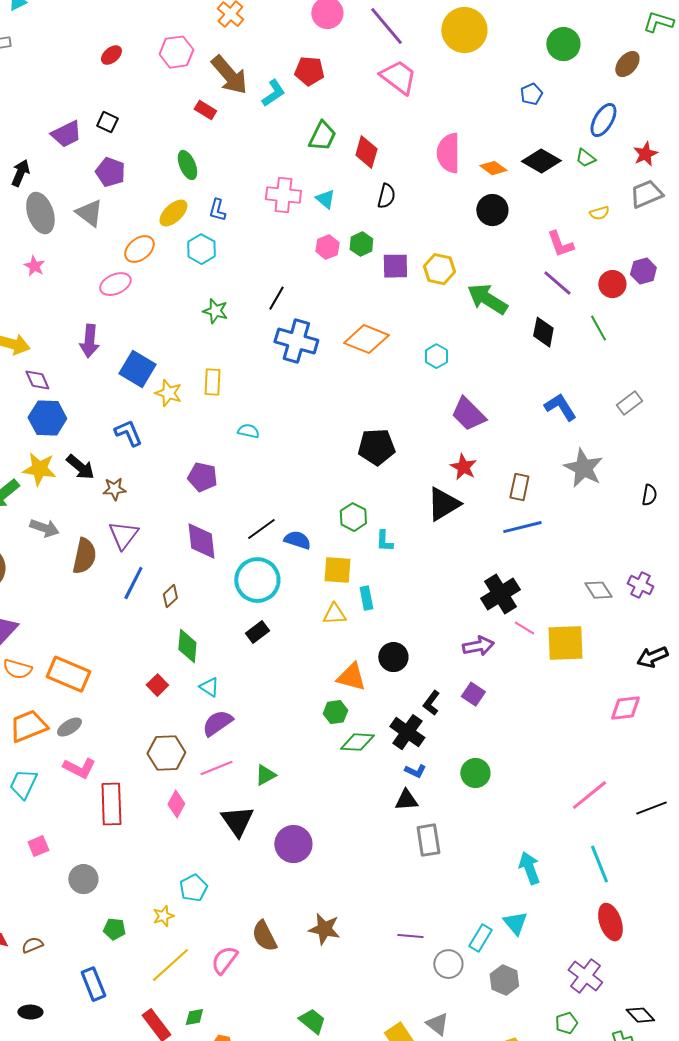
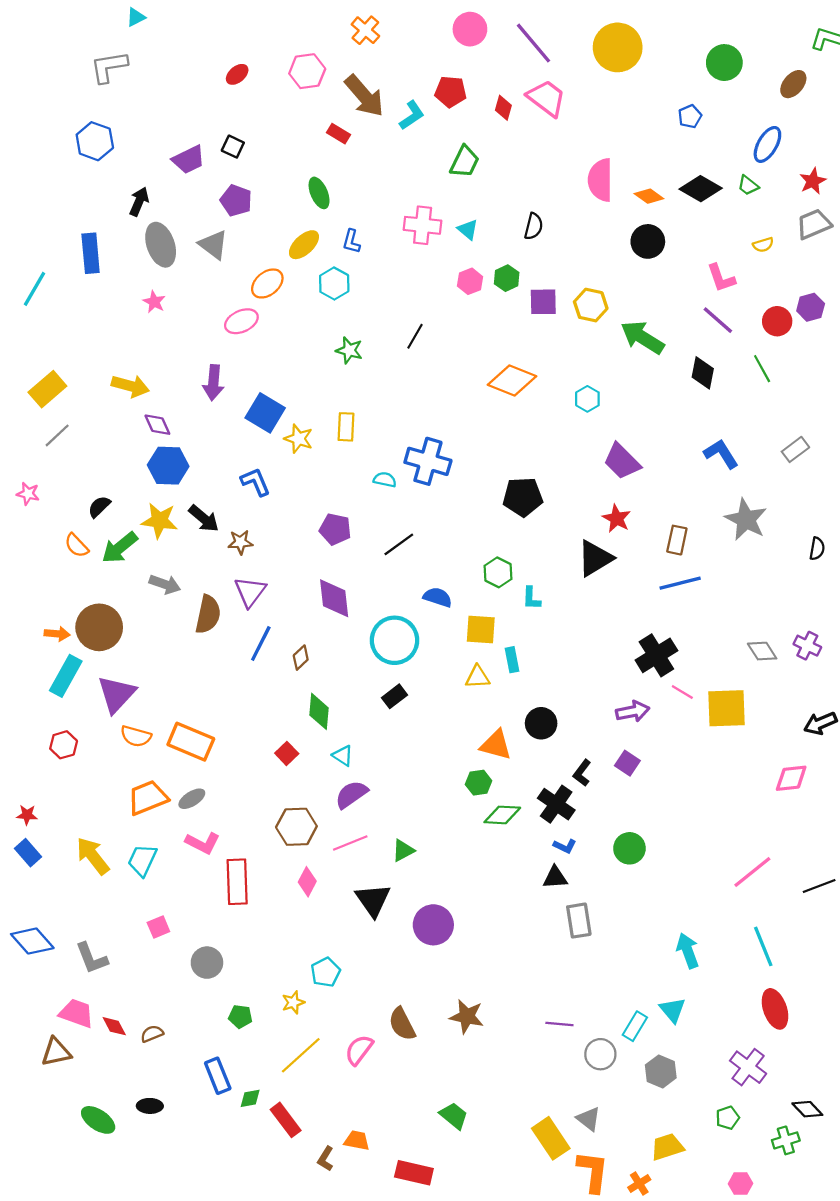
red diamond: (366, 152) -> (503, 108), moved, size x0.7
blue cross: (296, 341) -> (428, 461), moved
black line: (261, 529) -> (399, 544), moved
green diamond: (194, 1017) -> (250, 1098), moved

